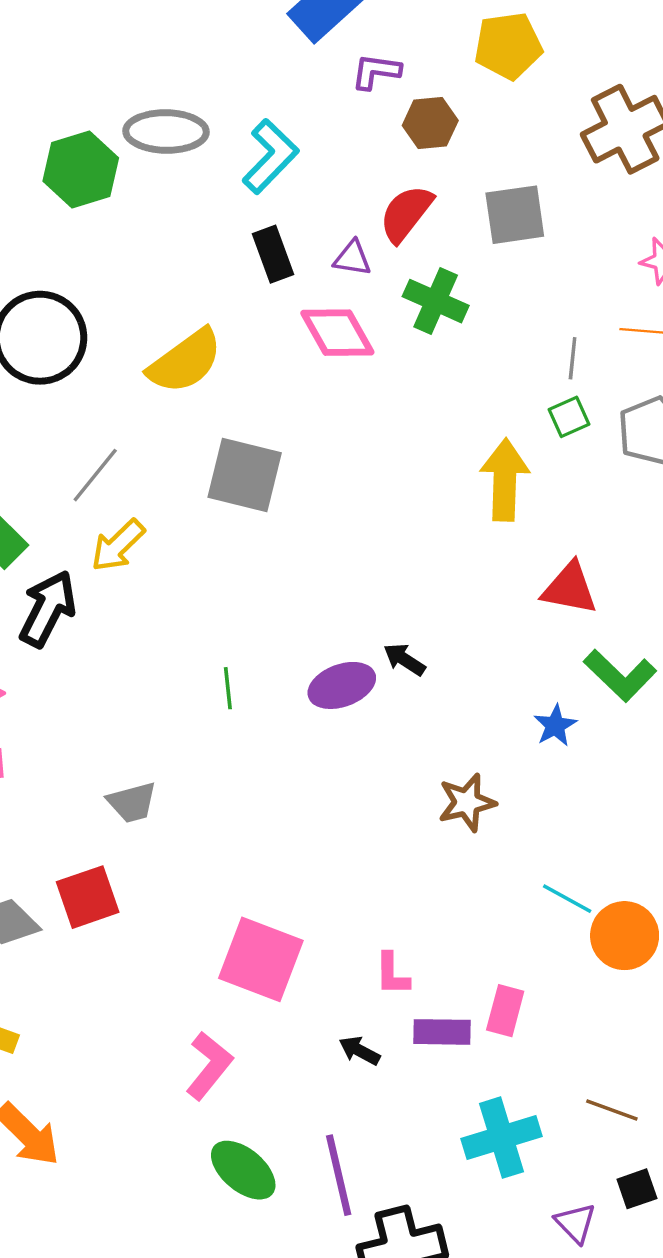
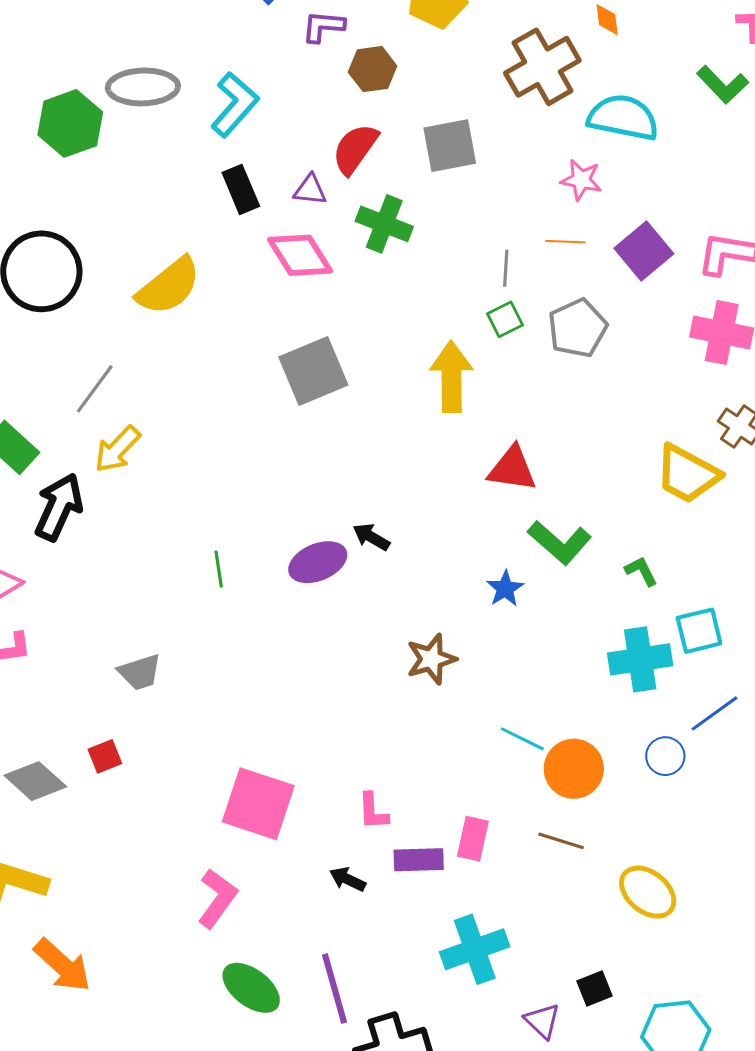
gray square: (245, 475) -> (313, 371), moved, turned -34
red square: (88, 897) -> (105, 756), size x0.6
brown line: (612, 1110) -> (561, 841), moved

